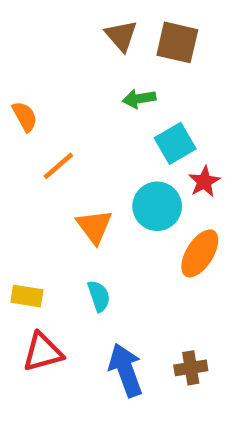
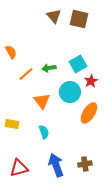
green arrow: (139, 99) -> (49, 68), moved
yellow rectangle: (27, 296) -> (12, 124), moved
red triangle: (43, 352) -> (19, 168), moved

